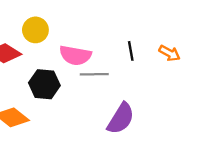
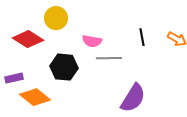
pink semicircle: (75, 55) -> (92, 41), size x0.7

